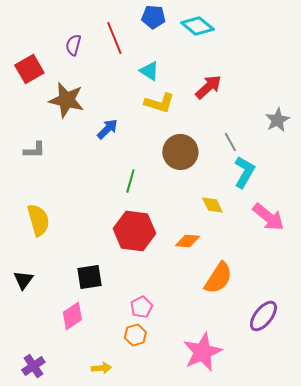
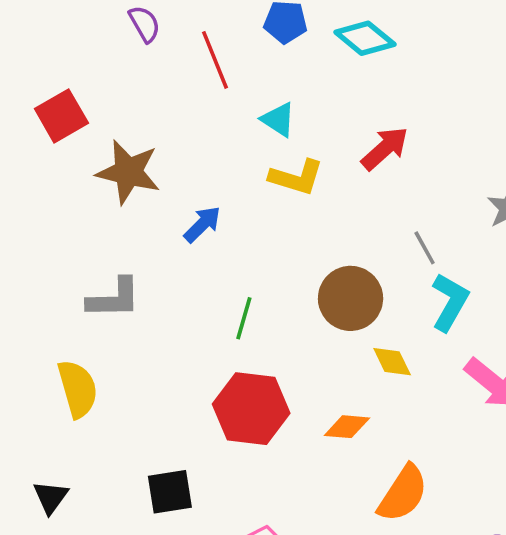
purple semicircle: (73, 45) -> (145, 24), moved, turned 135
gray L-shape: (34, 150) -> (114, 298), moved, size x1.4
brown circle: (180, 152) -> (351, 298), moved

